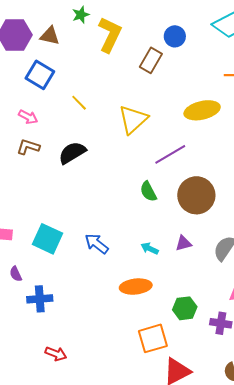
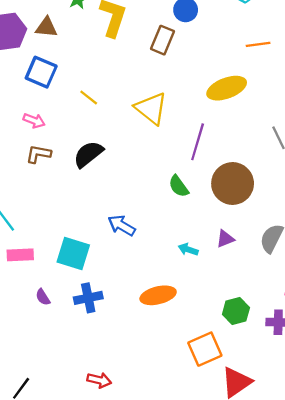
yellow triangle: (133, 120) -> (151, 108), turned -32
purple line: (170, 154) -> (198, 142), turned -36
blue arrow: (97, 244) -> (122, 225), moved
orange ellipse: (136, 287) -> (158, 295), moved
blue cross: (40, 299) -> (88, 298), moved

